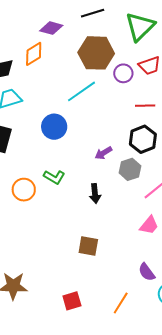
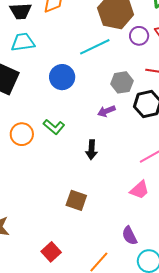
gray hexagon: (130, 169) -> (122, 82), moved
red square: (72, 301) -> (51, 252), turned -36

